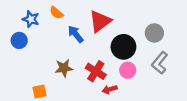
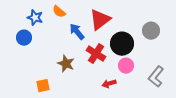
gray L-shape: (160, 63) -> (156, 77), moved
brown star: (64, 68) -> (66, 64), turned 30
red cross: (96, 71) -> (96, 54), moved

